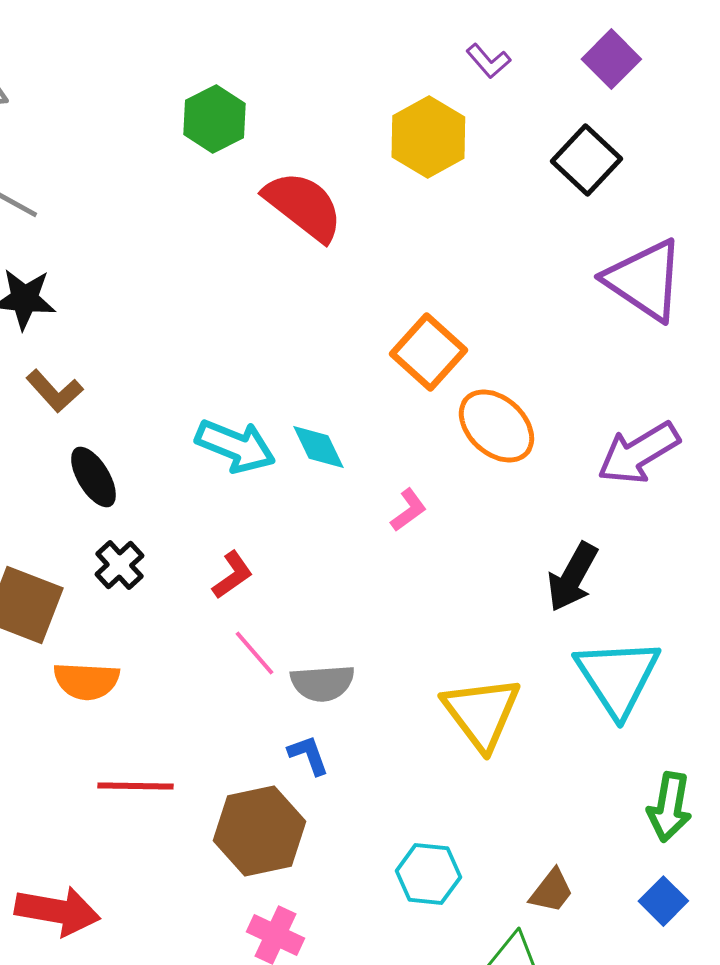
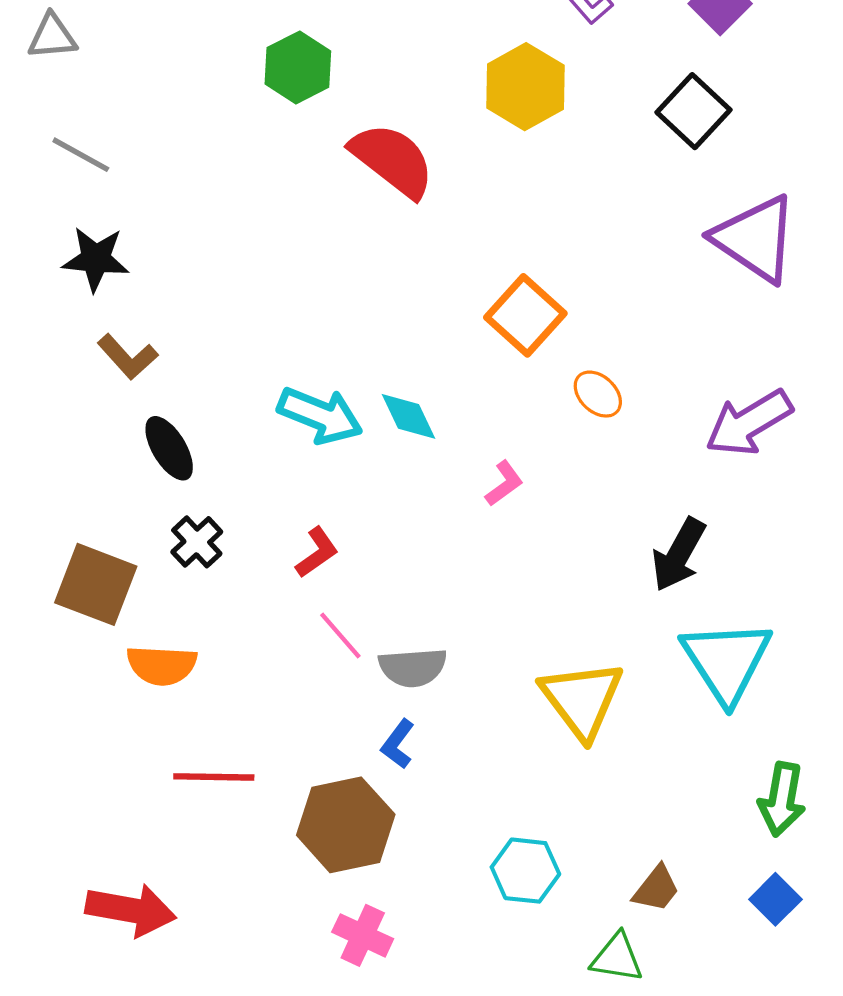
orange ellipse: (496, 426) -> (598, 394), size x0.6
blue L-shape: (308, 755) -> (398, 744), turned -123

